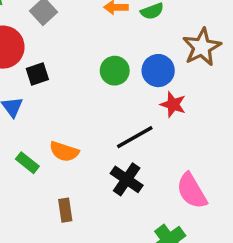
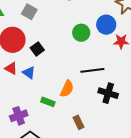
black line: (135, 137) -> (92, 70), moved, turned 40
orange semicircle: (64, 152) -> (67, 89), turned -66

